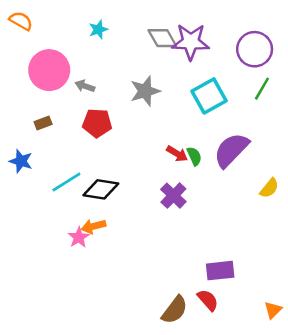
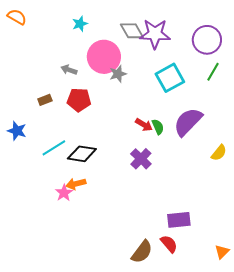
pink circle: (49, 70) -> (104, 57), moved
gray star: (145, 91) -> (118, 74), size x0.7
brown rectangle: (43, 123) -> (45, 100), moved

